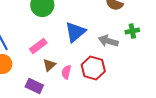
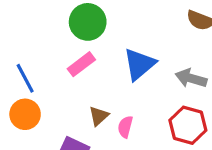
pink rectangle: (38, 46) -> (81, 64), moved
red hexagon: (93, 68) -> (188, 125), moved

